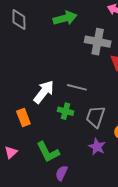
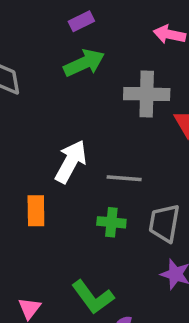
white arrow: (44, 92) -> (71, 162), moved
orange rectangle: (23, 118) -> (36, 211), moved, turned 30

